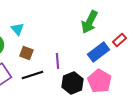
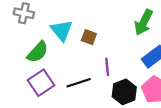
cyan triangle: (17, 29) -> (62, 30), size x1.5
brown square: (26, 53) -> (89, 37), moved

